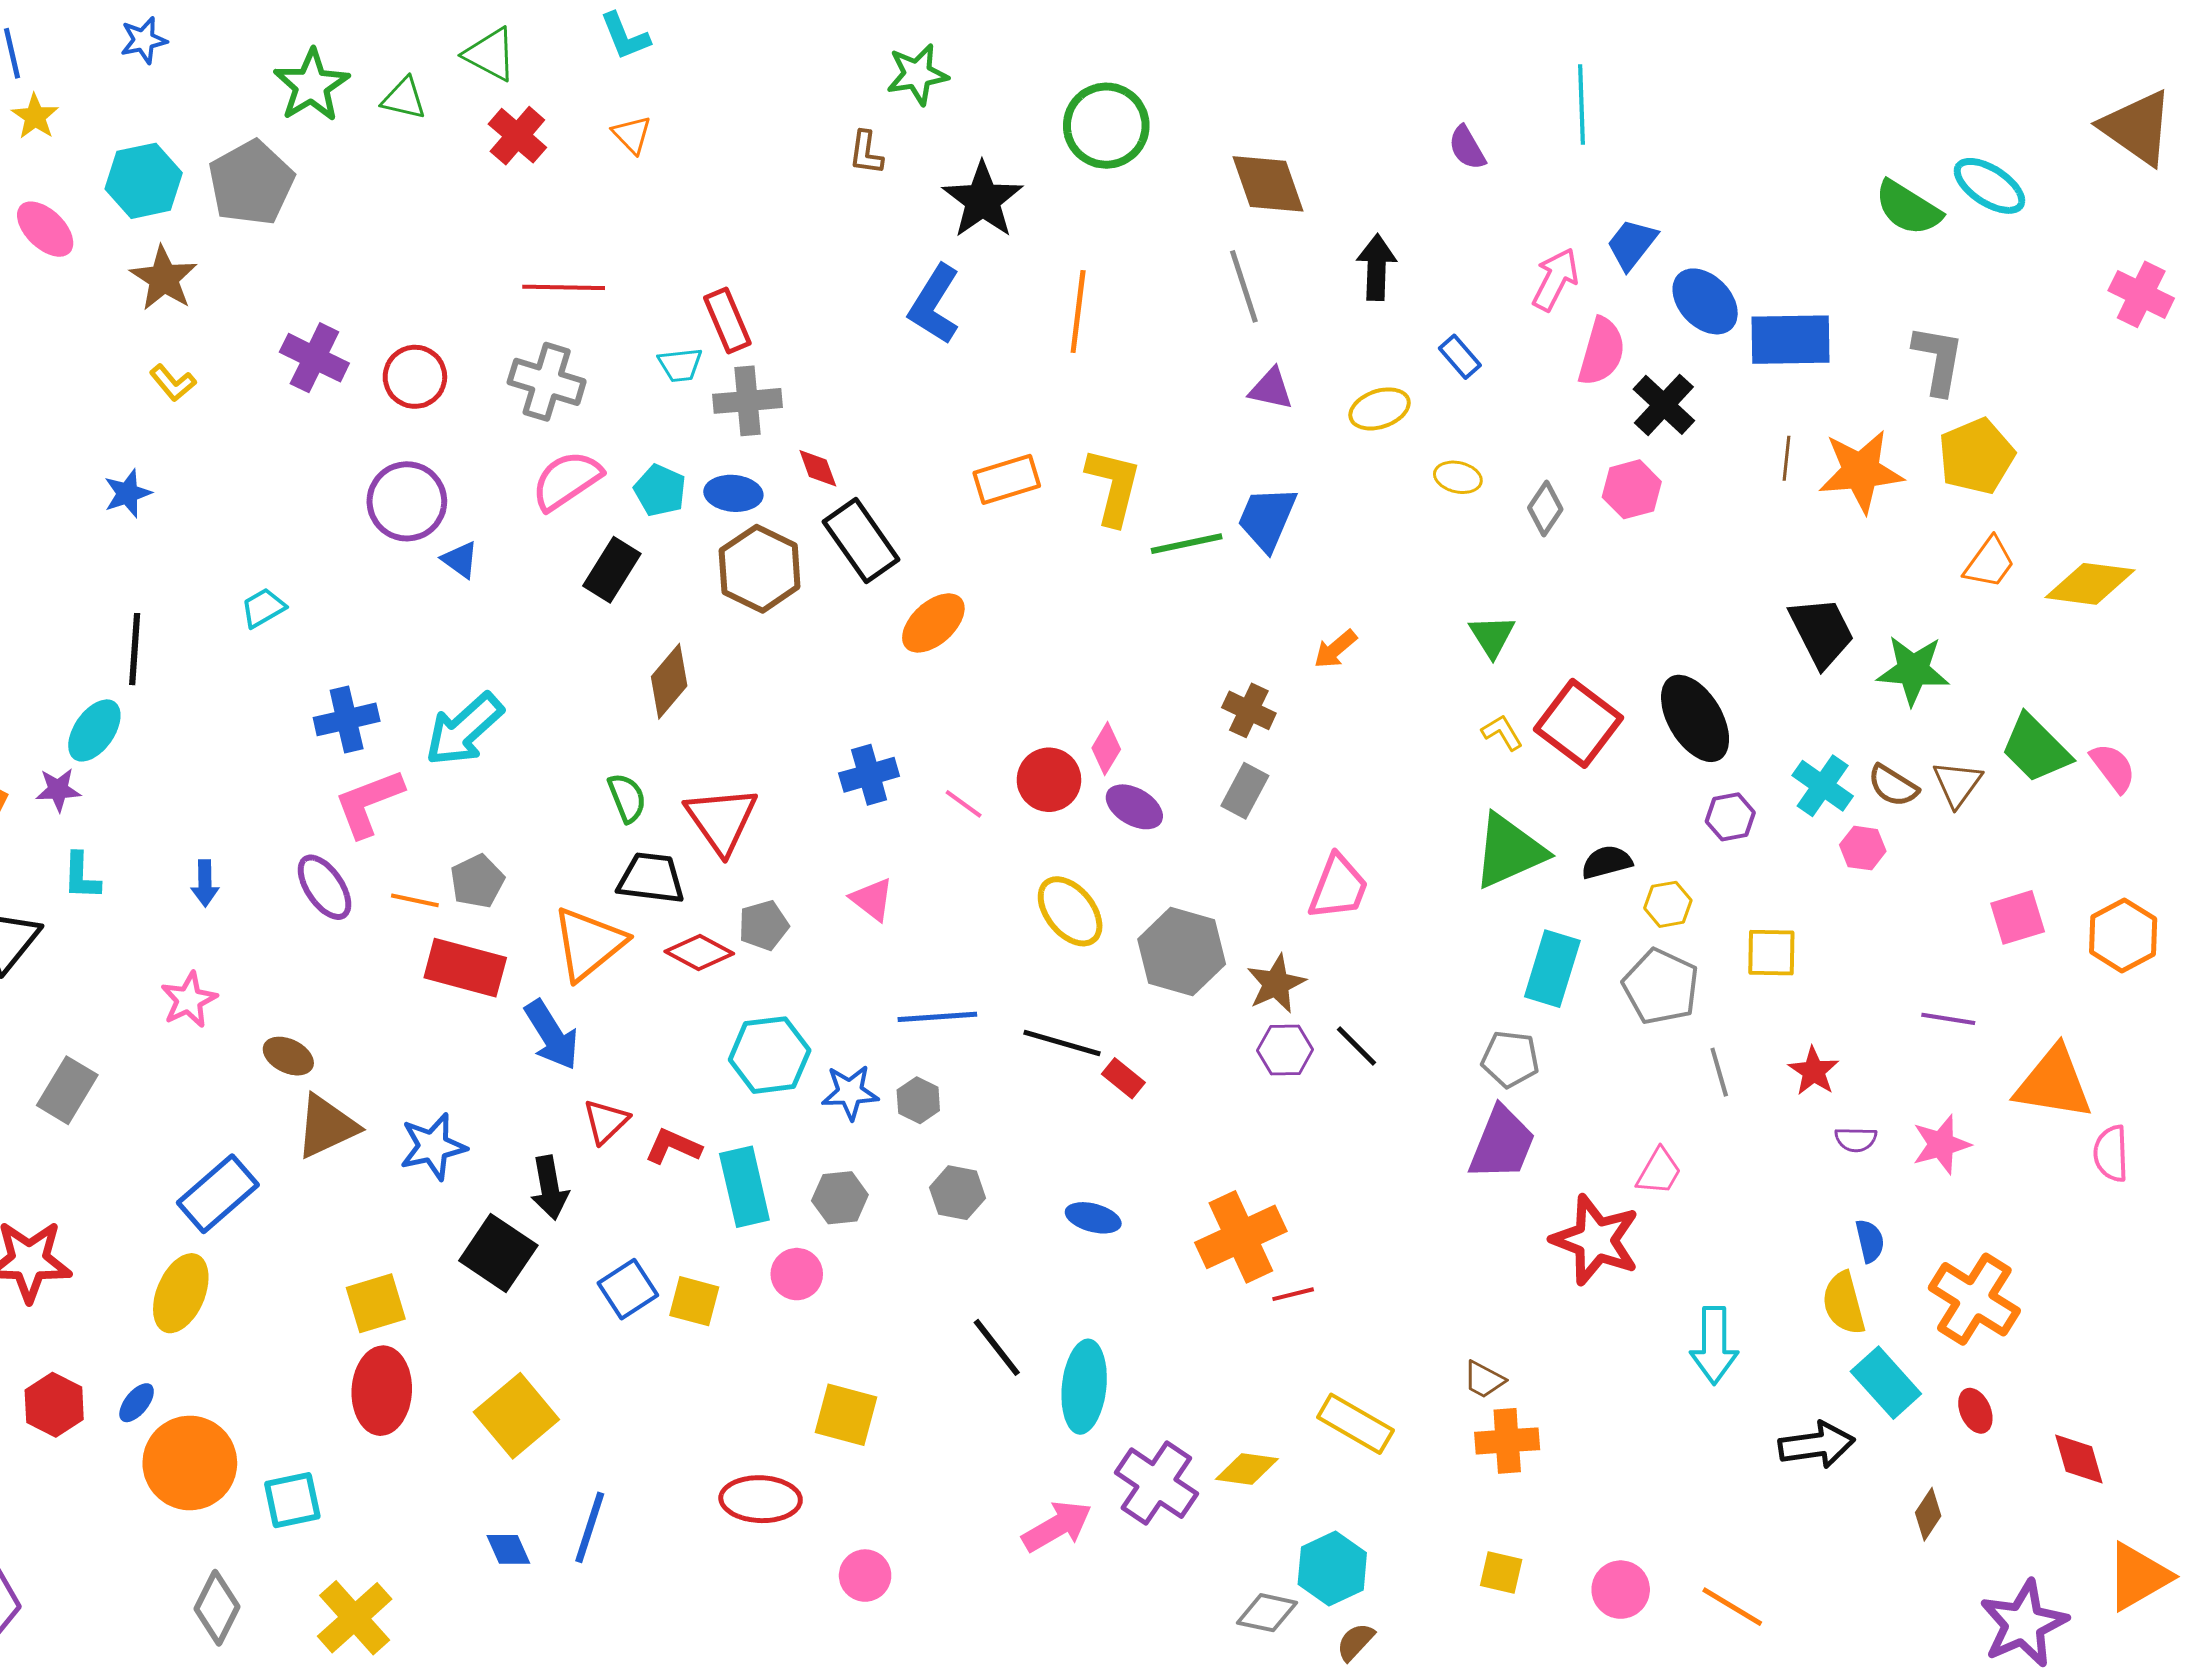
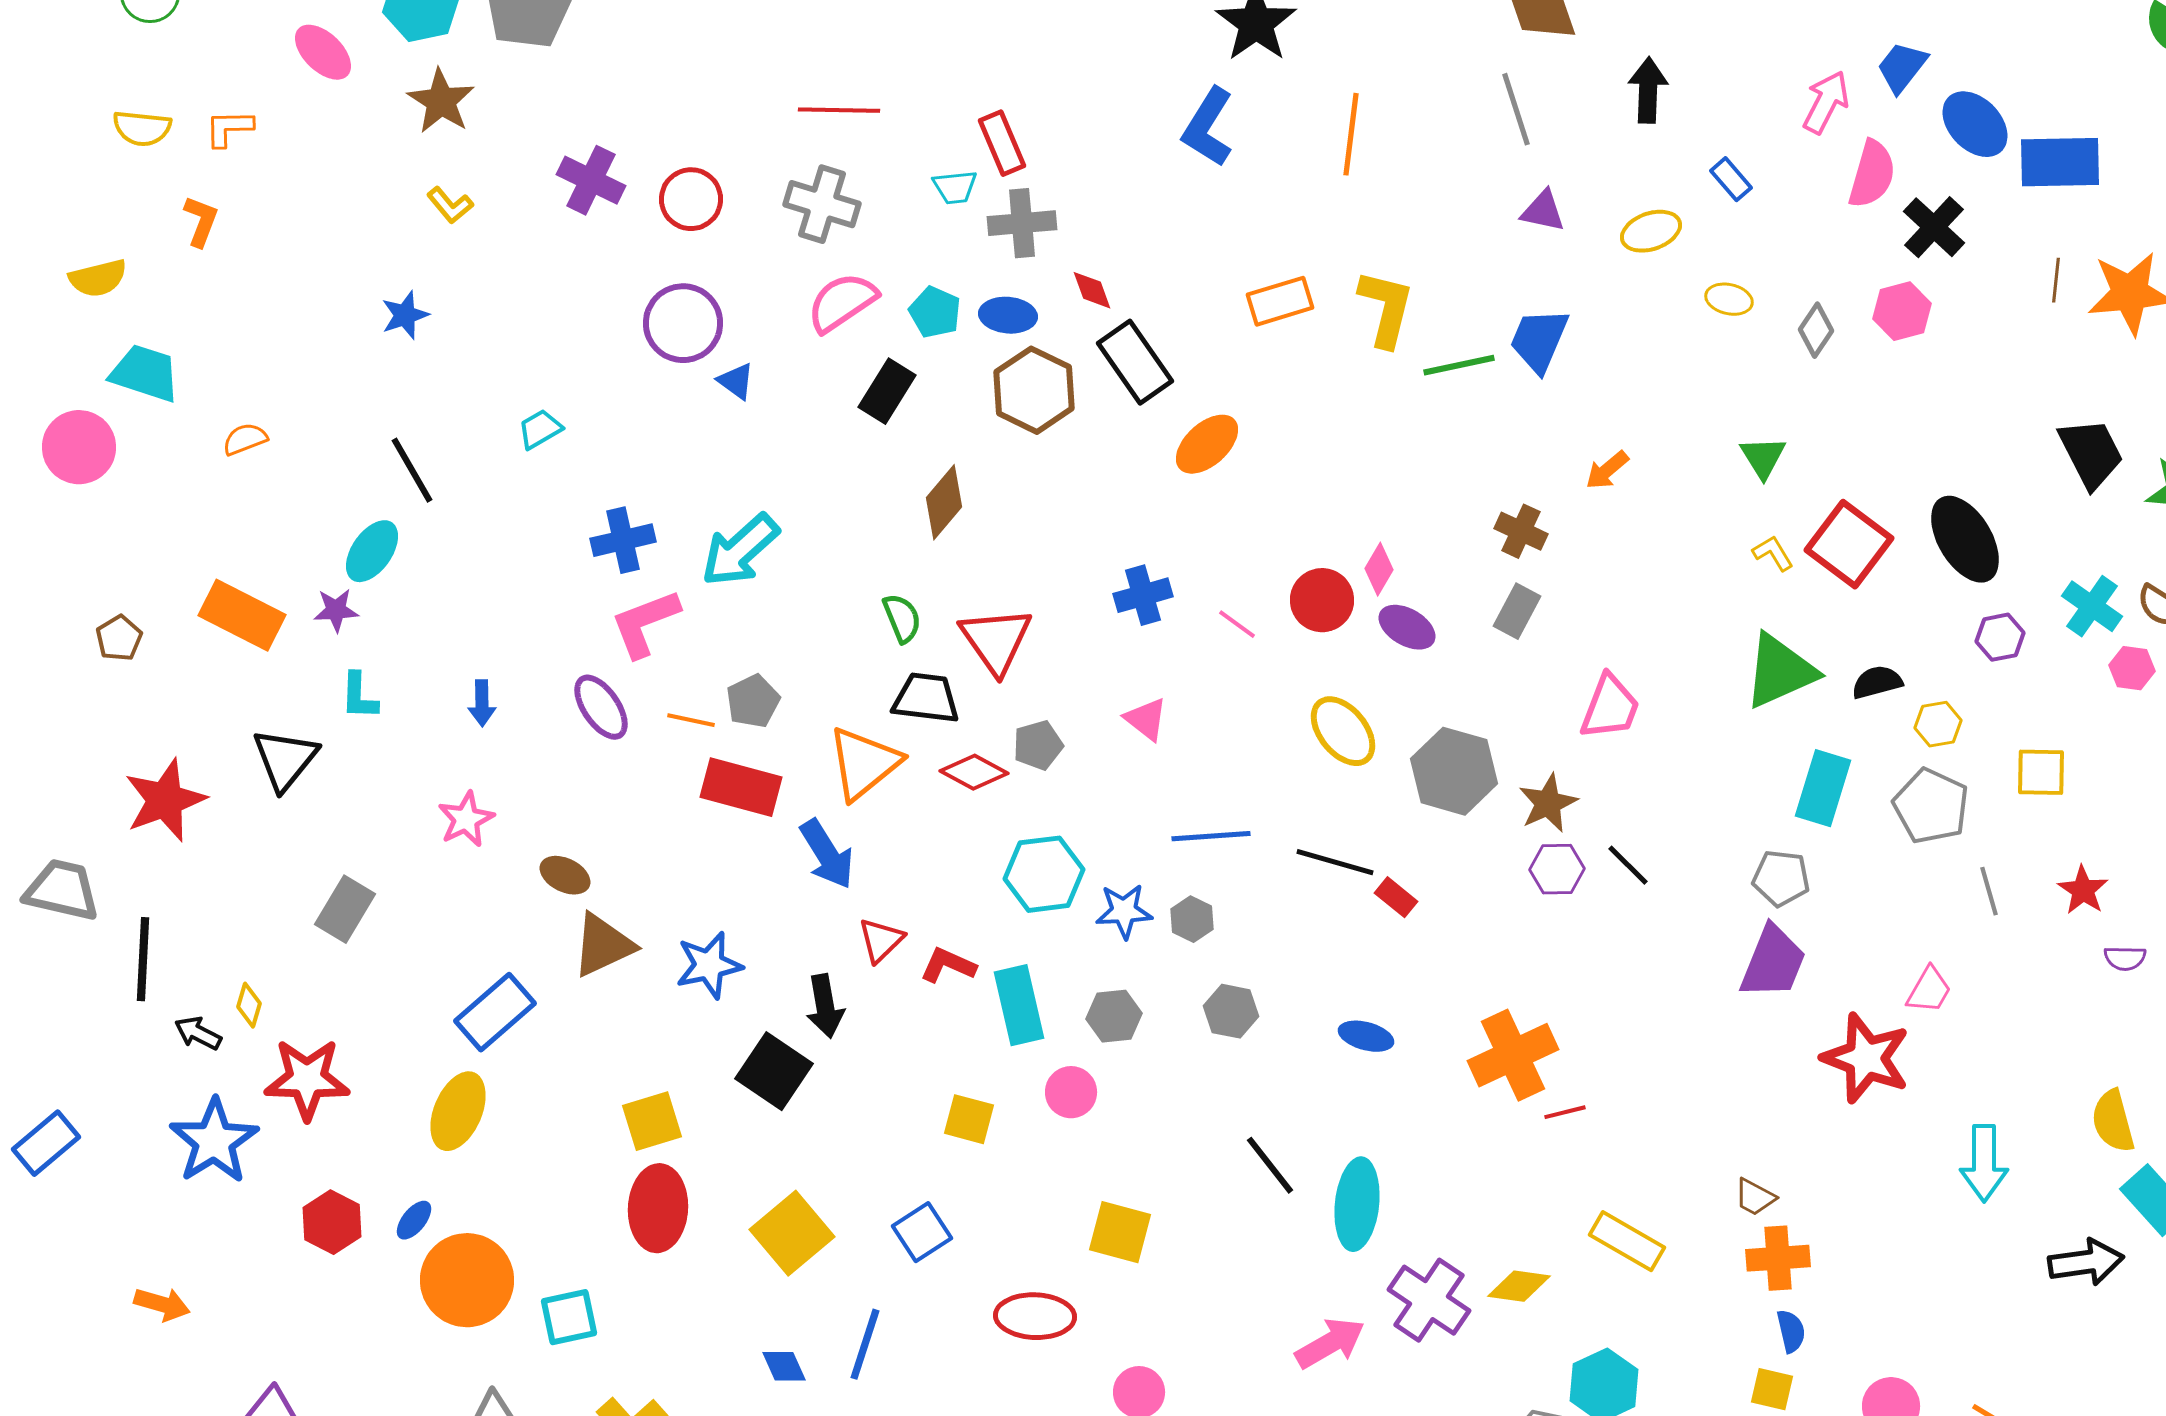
black line: (135, 649) -> (412, 470), turned -34
blue semicircle: (1870, 1241) -> (1791, 1331), moved
blue square: (628, 1289) -> (922, 1232), moved

